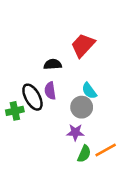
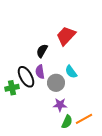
black semicircle: (53, 64) -> (42, 51), turned -56
gray circle: (82, 107) -> (56, 83), moved

